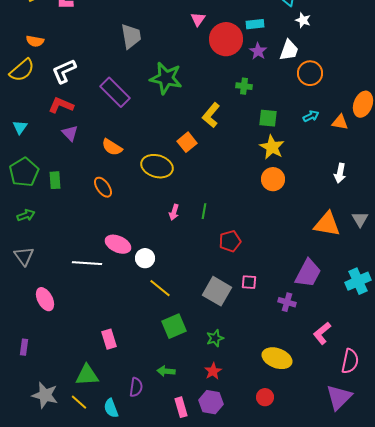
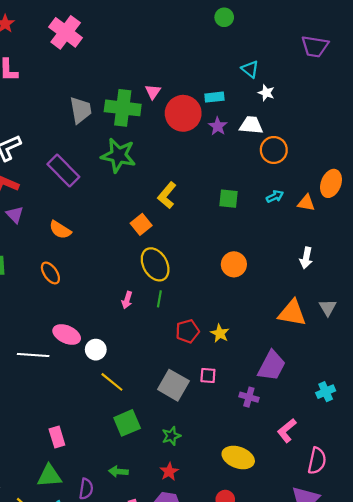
white trapezoid: (289, 50) -> (251, 125), turned -105
green cross: (244, 86) -> (123, 108), moved, size x2.0
yellow star: (272, 147) -> (220, 333), moved, size x0.7
yellow ellipse: (157, 166) -> (155, 264), moved, turned 44
cyan cross: (358, 281) -> (326, 392), moved, size x0.7
green triangle: (87, 375) -> (49, 476), moved

